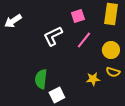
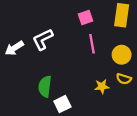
white arrow: (13, 21) -> (14, 48), moved
white L-shape: (53, 36) -> (43, 39), moved
pink line: (84, 40) -> (92, 44), turned -48

